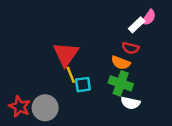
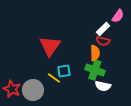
white rectangle: (137, 25) -> (103, 29), moved
orange semicircle: (121, 63) -> (95, 53), turned -112
yellow line: (71, 75) -> (54, 78), moved, turned -32

